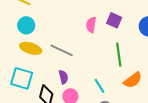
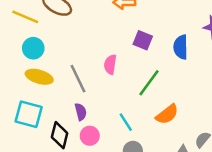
pink semicircle: (91, 25) -> (110, 64), moved
gray line: (62, 50) -> (78, 79), turned 40
green line: (119, 55) -> (149, 83), turned 45

